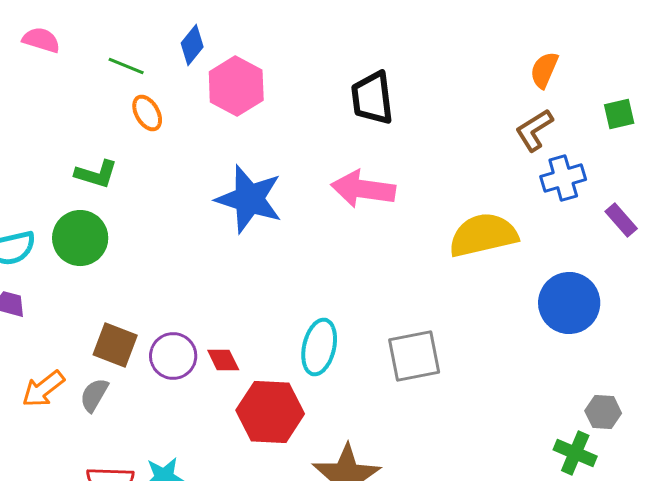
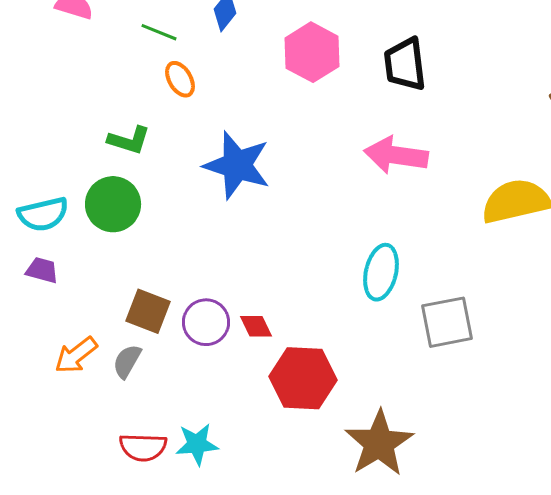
pink hexagon: (236, 86) -> (312, 52), moved
blue star: (249, 199) -> (237, 165), moved
cyan ellipse: (319, 347) -> (381, 272), moved

